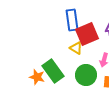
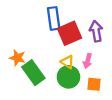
yellow triangle: (76, 48) -> (67, 62), moved
orange star: (37, 77) -> (17, 58), moved

